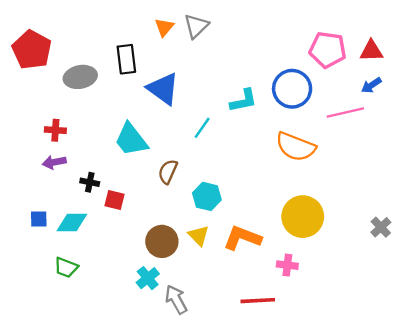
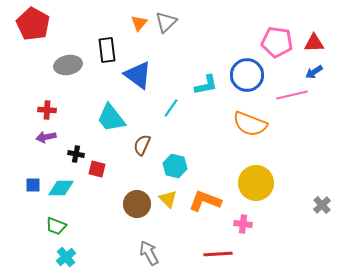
red pentagon: (32, 50) -> (33, 24), moved
gray cross: (381, 227) -> (322, 205), moved
cyan cross: (148, 278) -> (66, 257), moved

